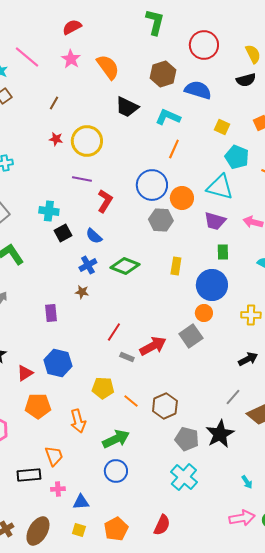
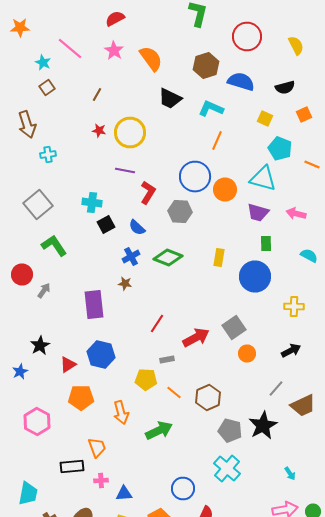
black semicircle: (246, 80) -> (285, 88), moved
gray hexagon: (161, 220) -> (180, 212), moved
purple rectangle: (51, 313) -> (94, 304), size x1.6
orange circle: (204, 313) -> (247, 354), moved
gray rectangle: (127, 357) -> (167, 360), moved, turned -32
blue circle: (116, 471) -> (183, 488), moved

